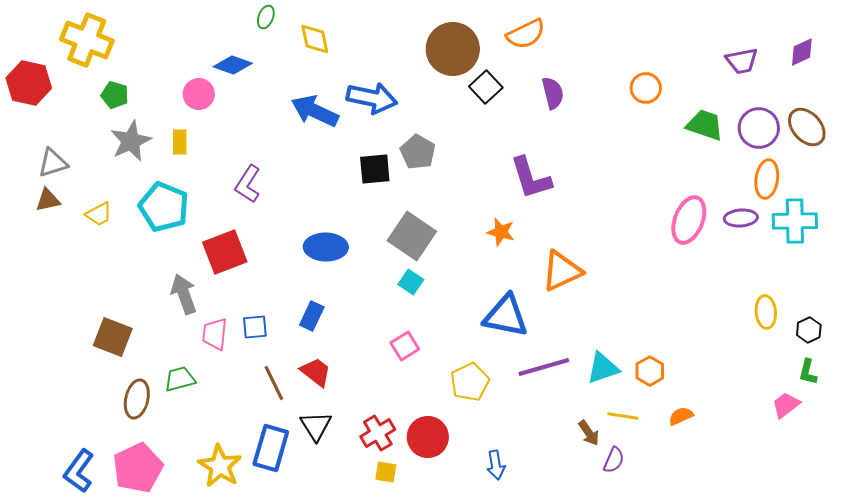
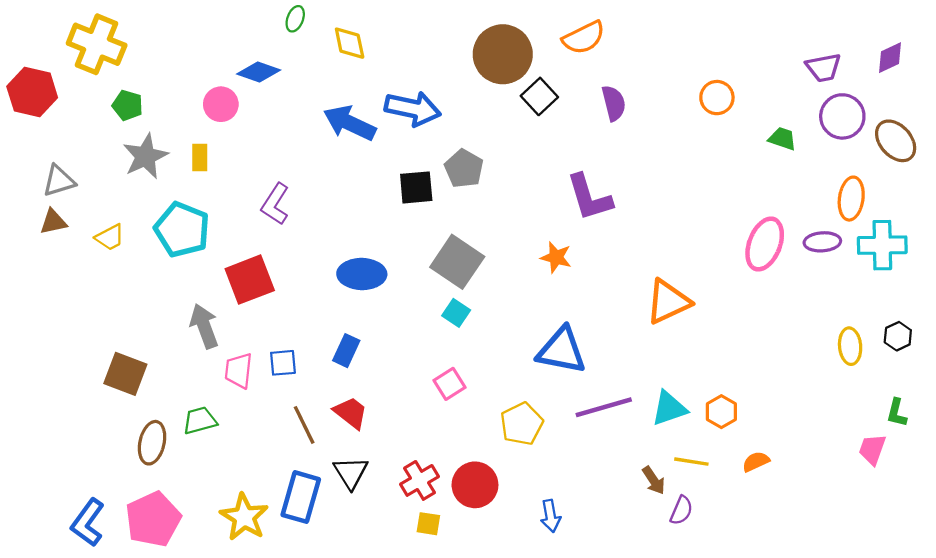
green trapezoid: (705, 125) -> (782, 139), size x0.7
purple circle: (759, 128) -> (842, 116), moved
orange triangle: (562, 271) -> (668, 302), moved
black hexagon: (809, 330) -> (898, 336), moved
pink trapezoid: (786, 405) -> (872, 449), turned -32

